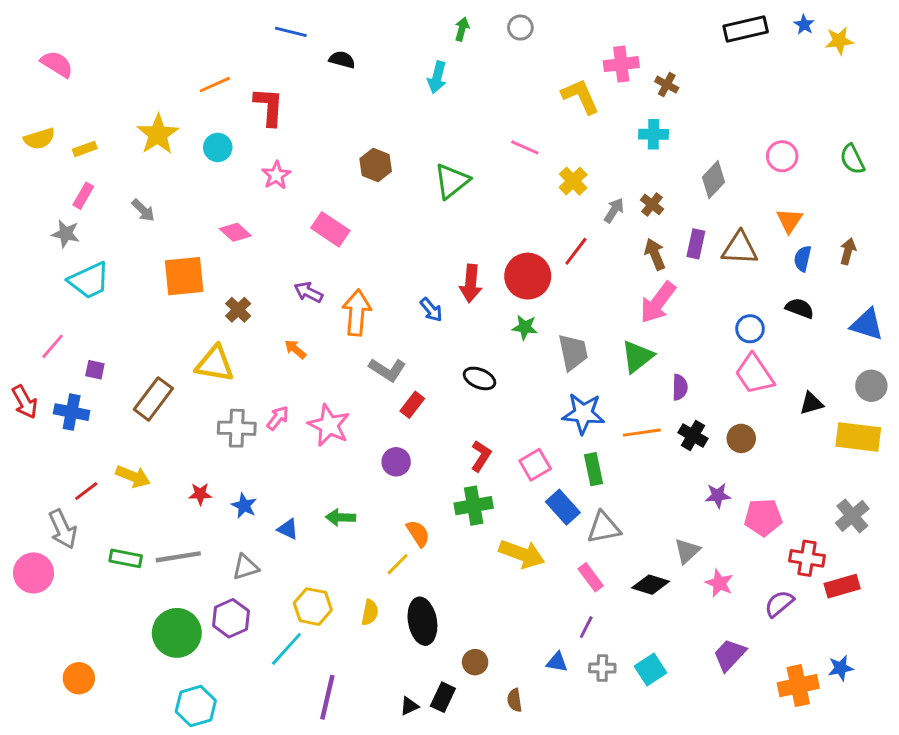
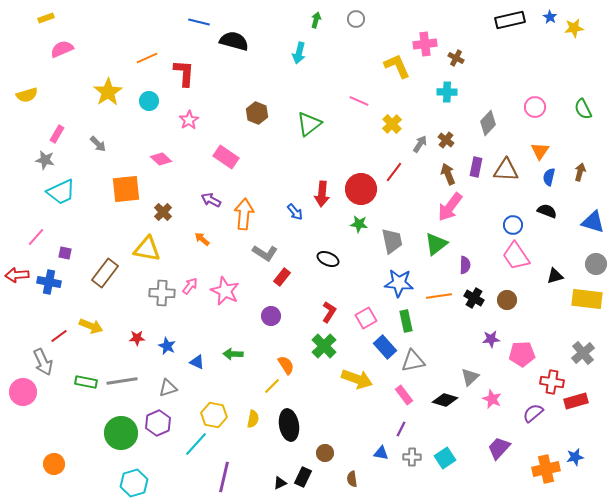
black semicircle: (342, 60) -> (234, 41), size x1.6
pink semicircle: (57, 64) -> (62, 49), moved, turned -55
yellow rectangle: (85, 149) -> (46, 18), moved
red arrow: (25, 402) -> (17, 275), turned 115
green cross: (474, 506) -> (324, 346), turned -35

